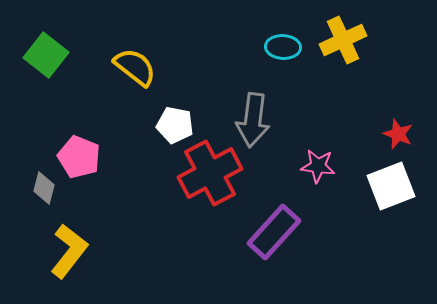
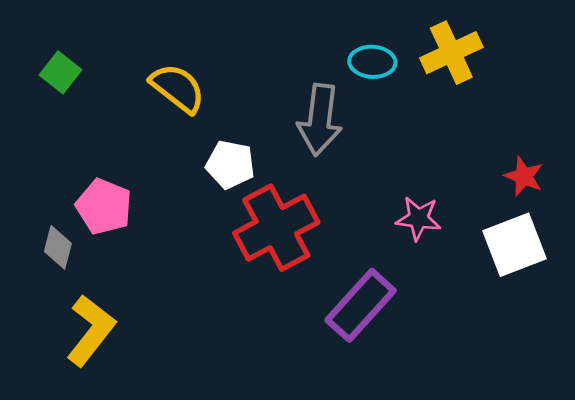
green square: (46, 55) -> (61, 72), size x0.7
gray arrow: (253, 120) -> (320, 120), moved

